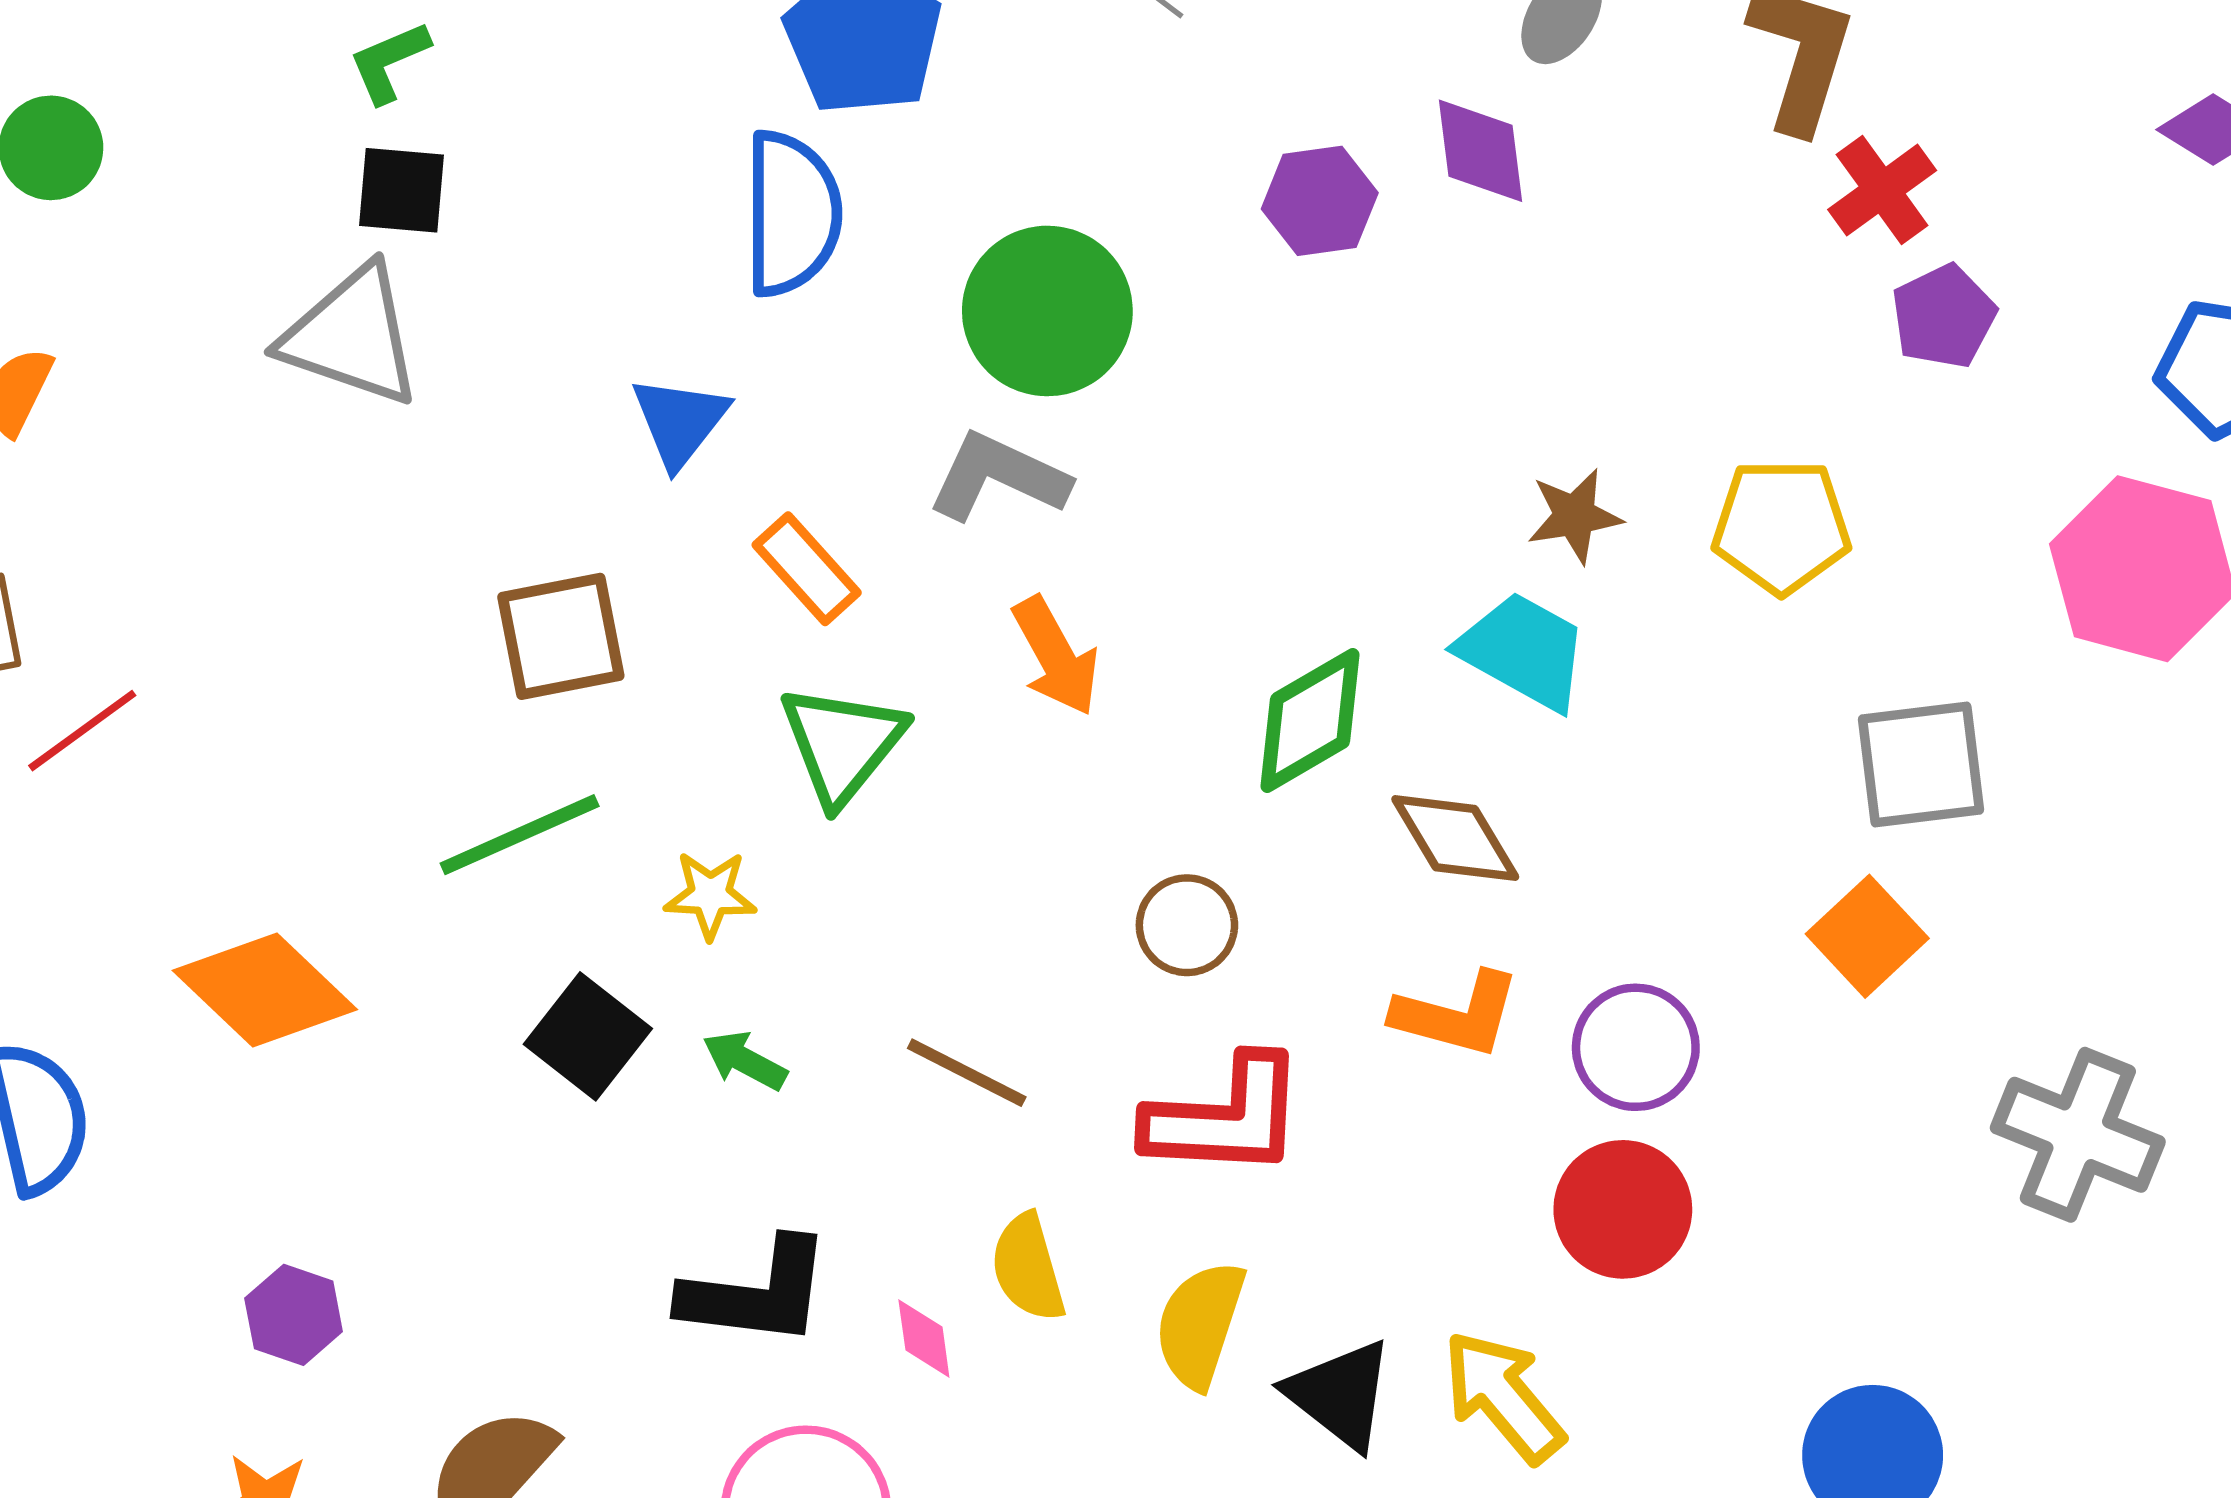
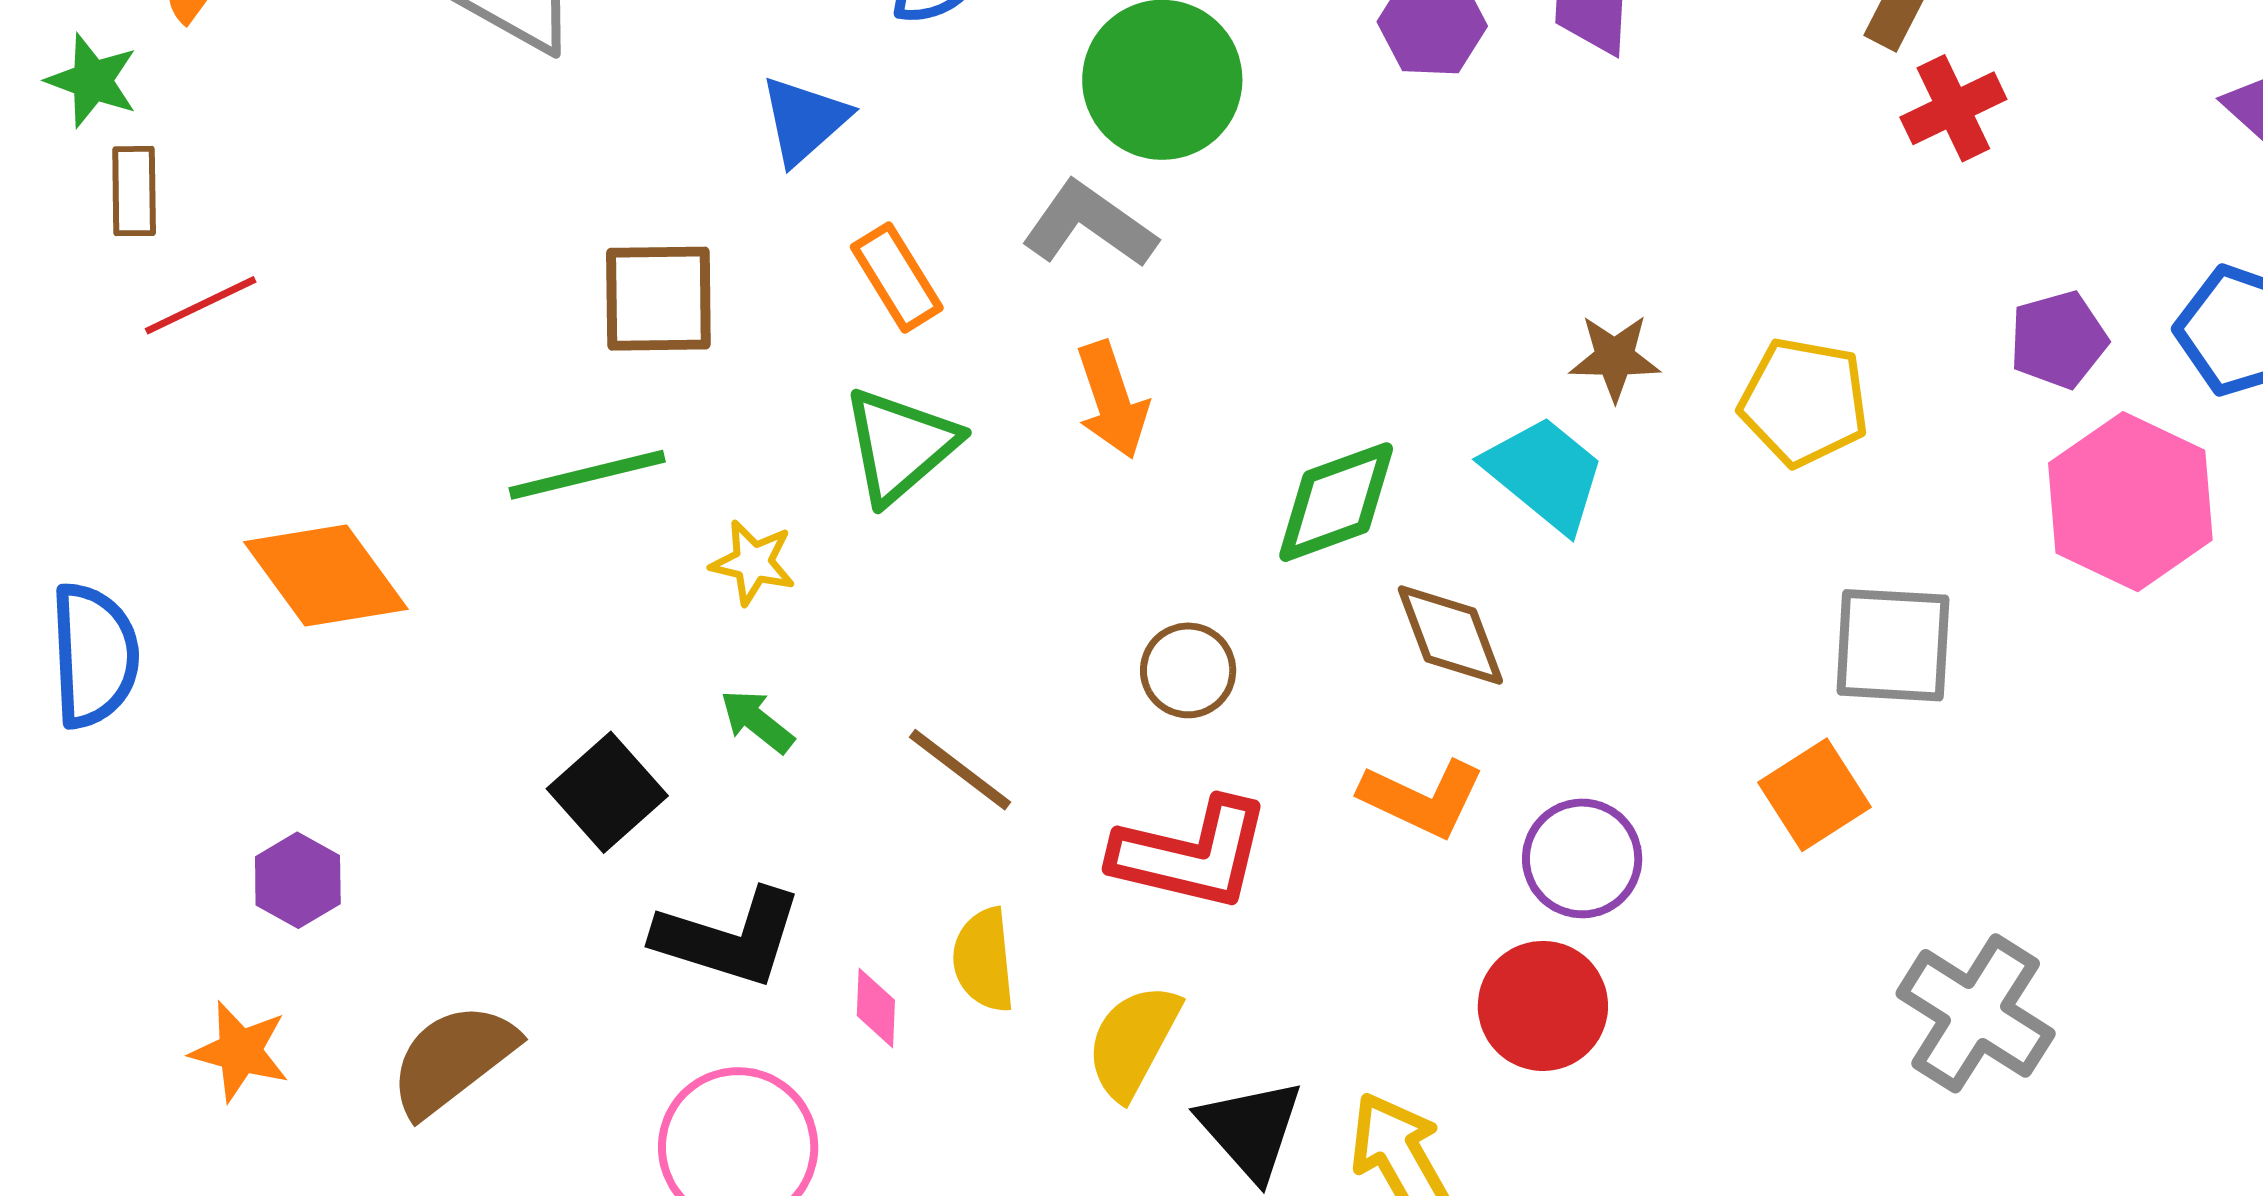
purple pentagon: (1944, 316) -> (2058, 340), moved
black square: (588, 1036) -> (607, 792), moved

